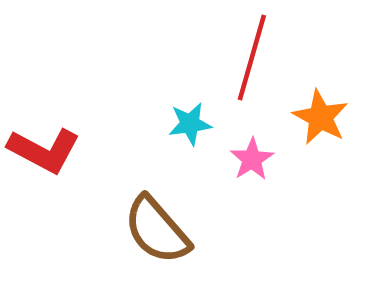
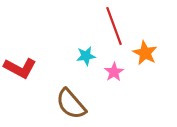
red line: (252, 57) -> (114, 26), turned -36

